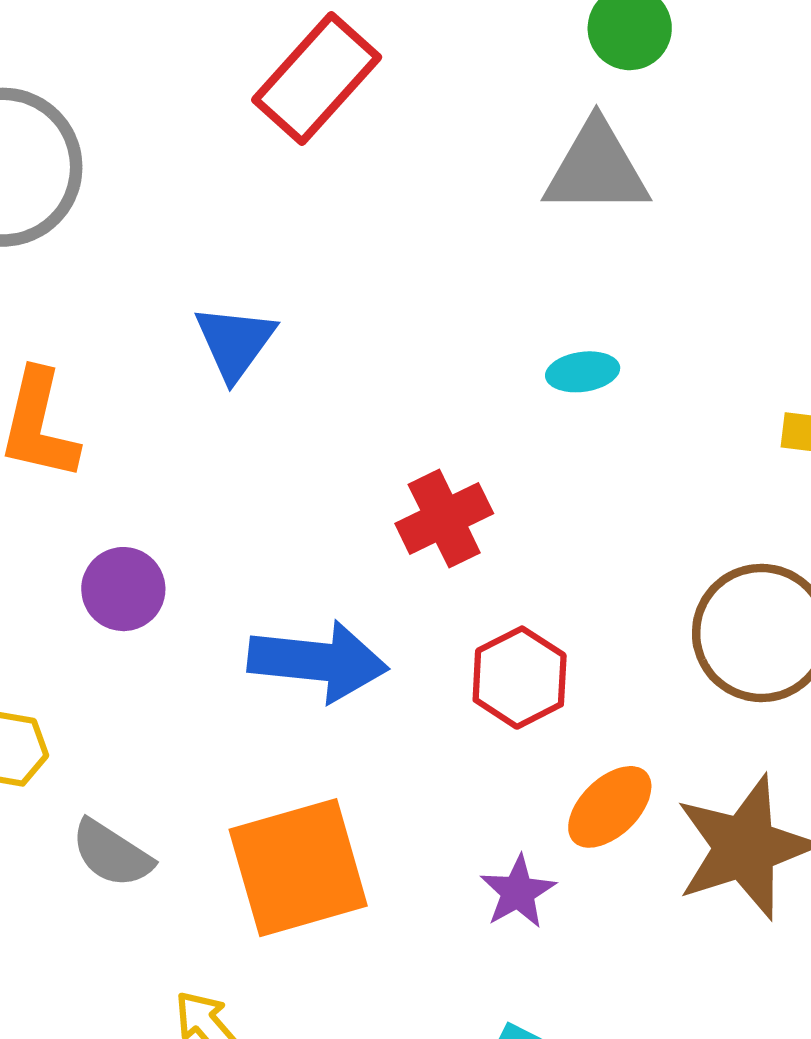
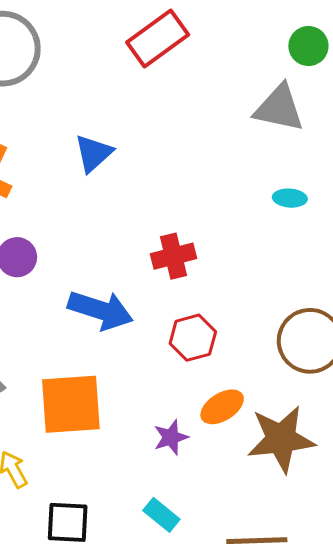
cyan ellipse: (583, 372) -> (290, 198), moved

